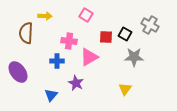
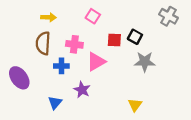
gray cross: (150, 25) -> (168, 16), moved
brown semicircle: (26, 33) -> (43, 43), moved
yellow triangle: (125, 89) -> (135, 105), moved

